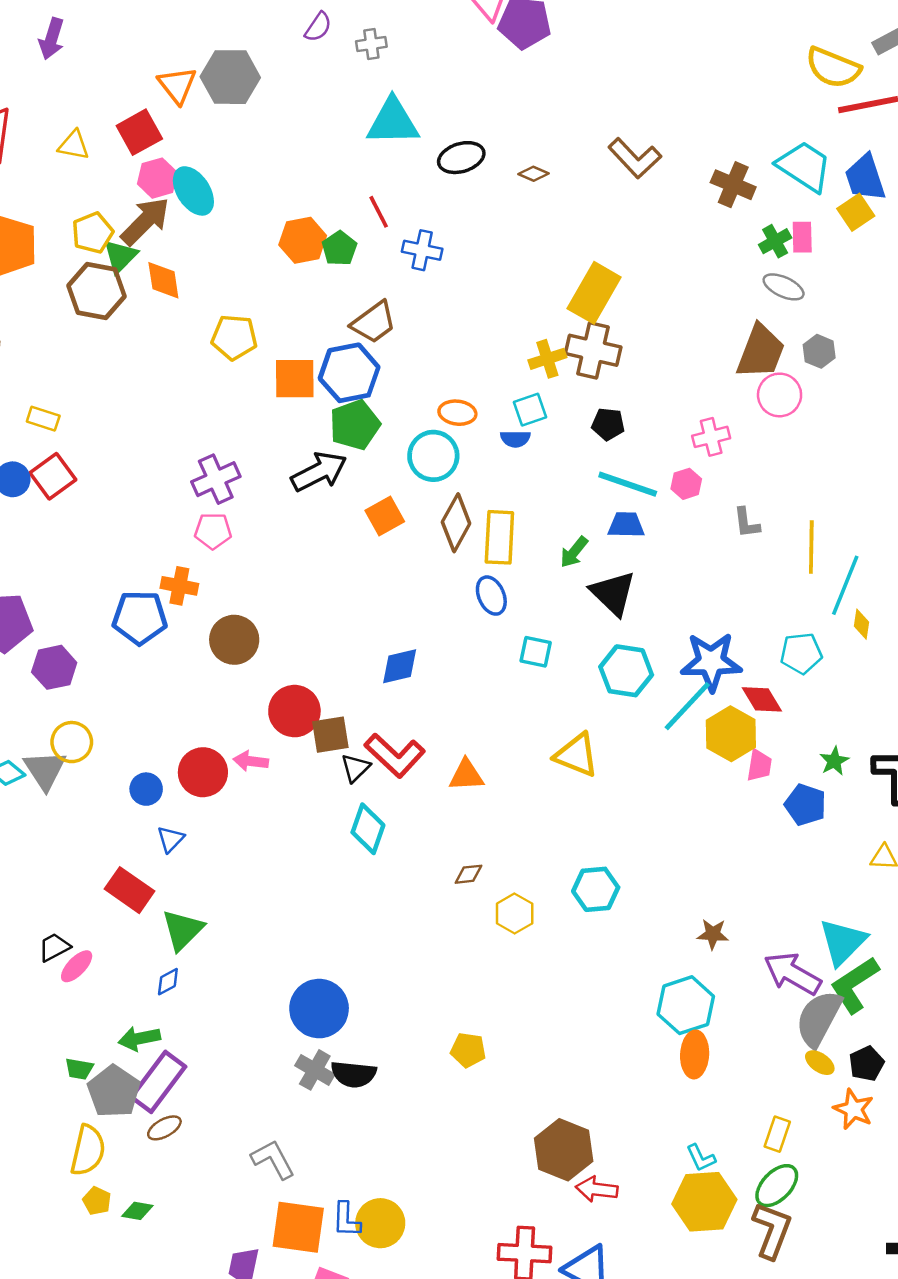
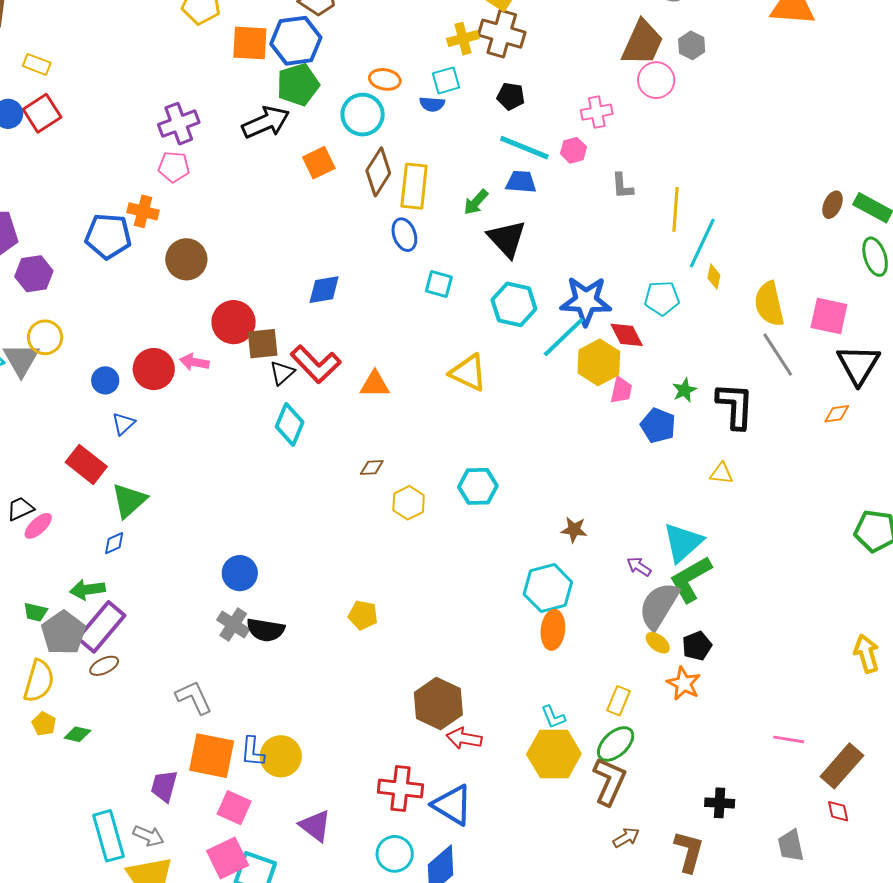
purple arrow: (792, 973) -> (639, 567), size x0.5
blue circle: (319, 1009) -> (240, 573), size x0.7

